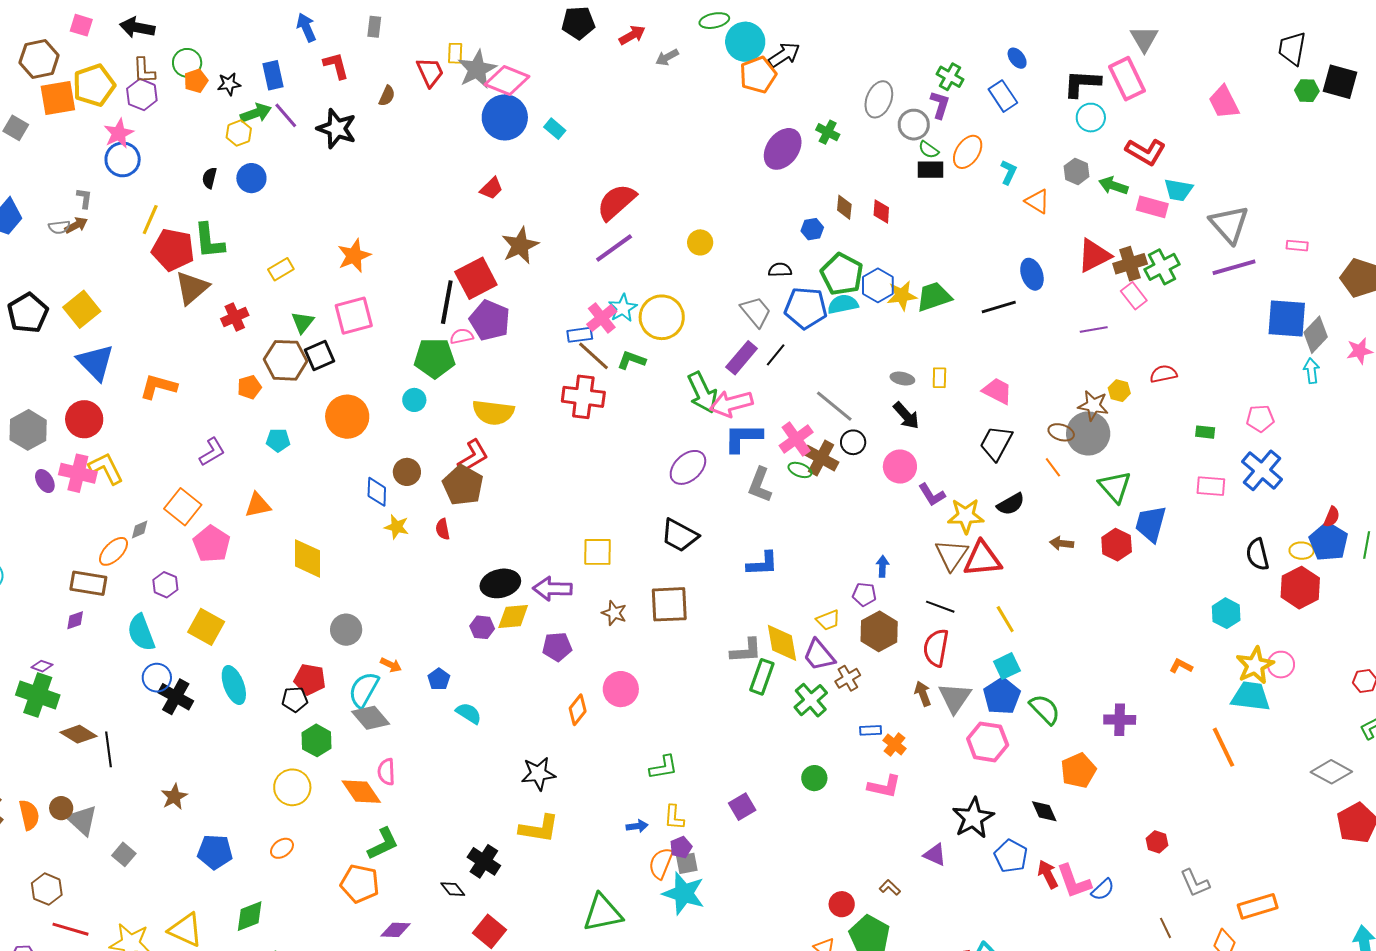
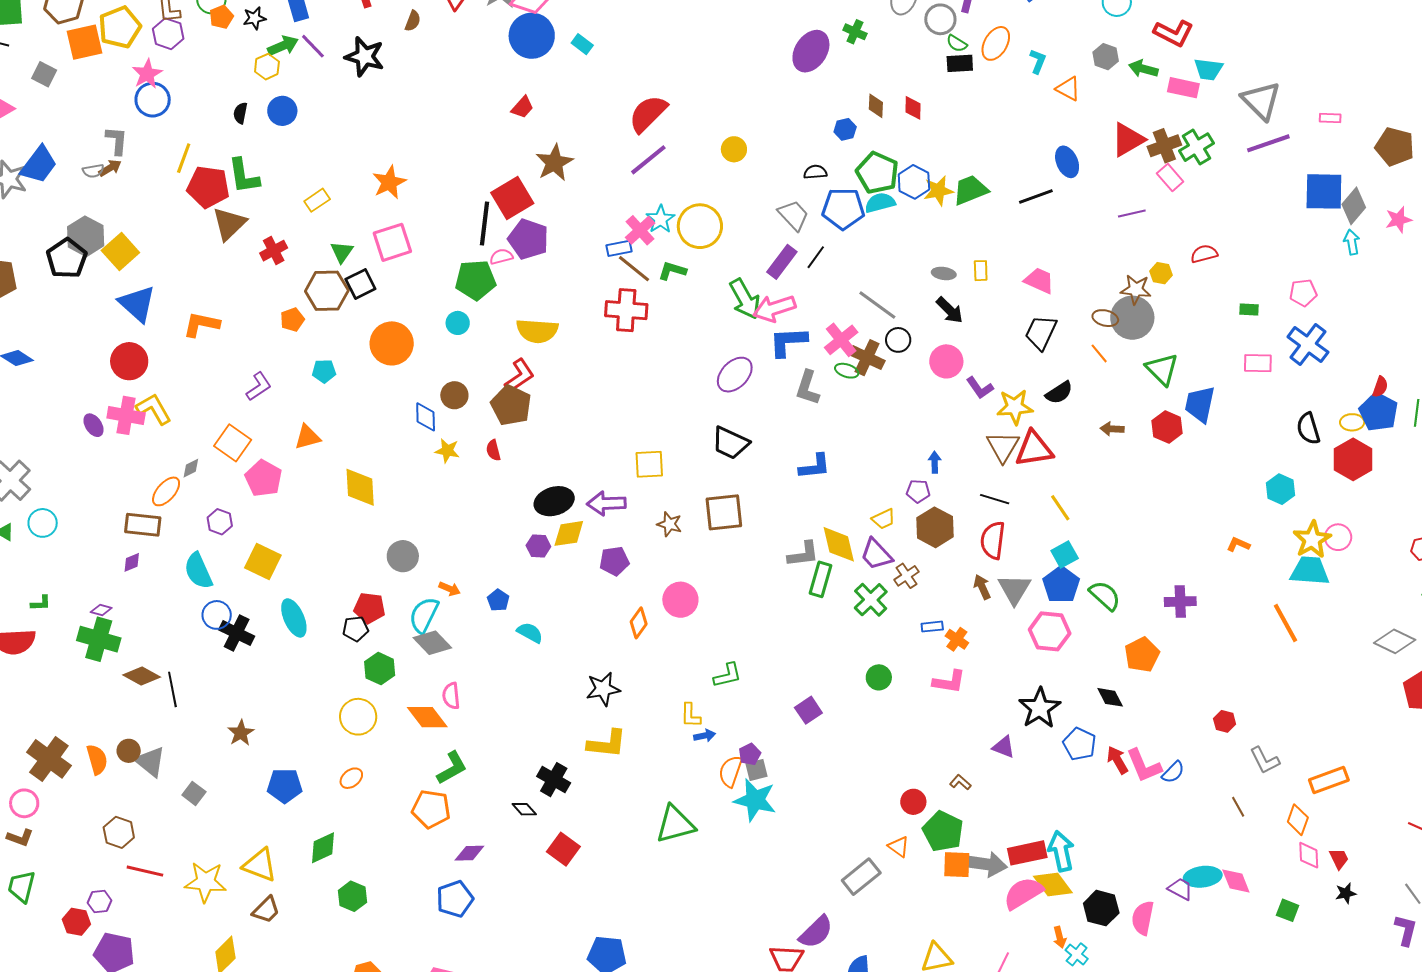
gray L-shape: (84, 198) -> (117, 141), size x1.4
gray hexagon: (28, 430) -> (86, 236), moved
yellow L-shape: (674, 817) -> (691, 715), moved

